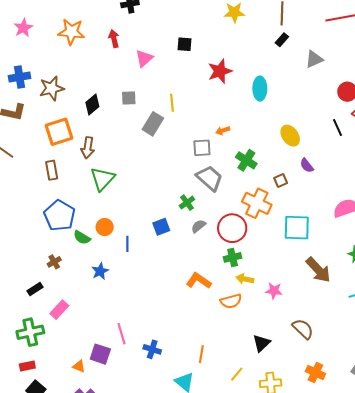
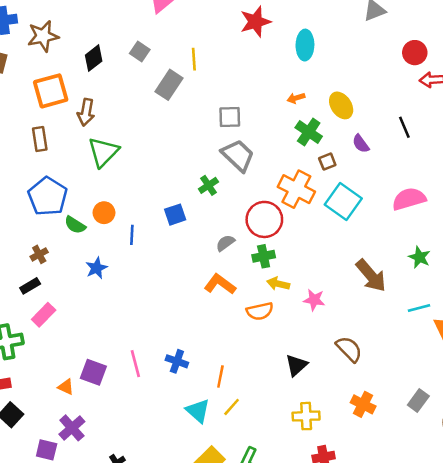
gray square: (129, 98) -> (140, 51), turned 35
black line: (337, 128) -> (404, 127), moved
orange arrow: (223, 131) -> (296, 98), moved
green cross: (246, 160) -> (309, 132), moved
gray semicircle: (199, 226) -> (225, 243), moved
cyan square: (297, 228) -> (343, 201), moved, turned 32
black rectangle: (35, 289) -> (30, 286), moved
pink line: (122, 334) -> (135, 364), moved
blue cross: (152, 349) -> (177, 361), moved
yellow line: (237, 374) -> (232, 407), moved

